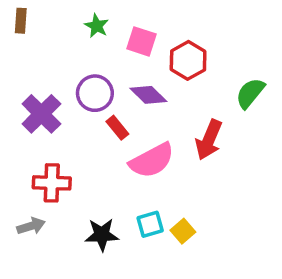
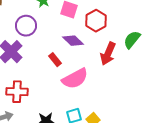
purple circle: (95, 93) -> (26, 26), moved
red arrow: (209, 140) -> (108, 54), moved

